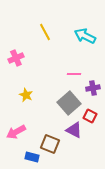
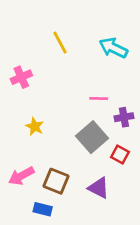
purple triangle: (74, 130) -> (99, 188), moved
brown square: (50, 144) -> (56, 181), moved

